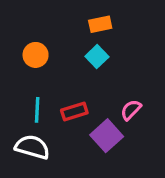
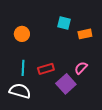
orange rectangle: (100, 24) -> (85, 34), moved
cyan square: (97, 57) -> (64, 23), moved, turned -32

